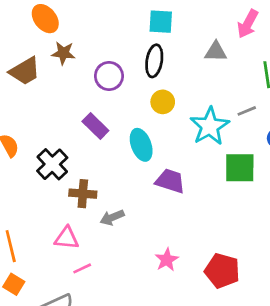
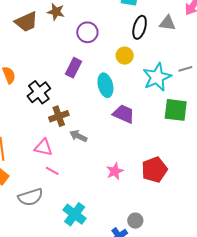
black ellipse: (154, 61) -> (140, 27), moved
purple rectangle: (95, 126) -> (73, 68), turned 66
brown cross: (83, 194) -> (59, 116), turned -30
gray arrow: (112, 218) -> (78, 136), turned 42
pink line: (82, 268) -> (52, 171), turned 48
red pentagon: (222, 271) -> (154, 170), moved, turned 30

